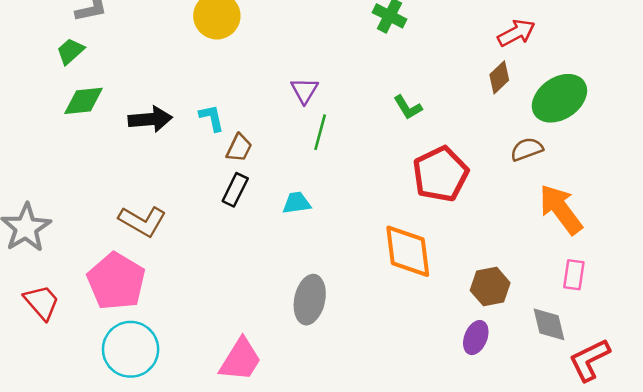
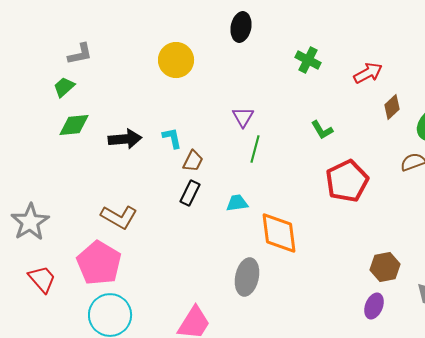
red arrow: (516, 33) -> (368, 73), moved
orange diamond: (408, 251) -> (279, 233), moved

